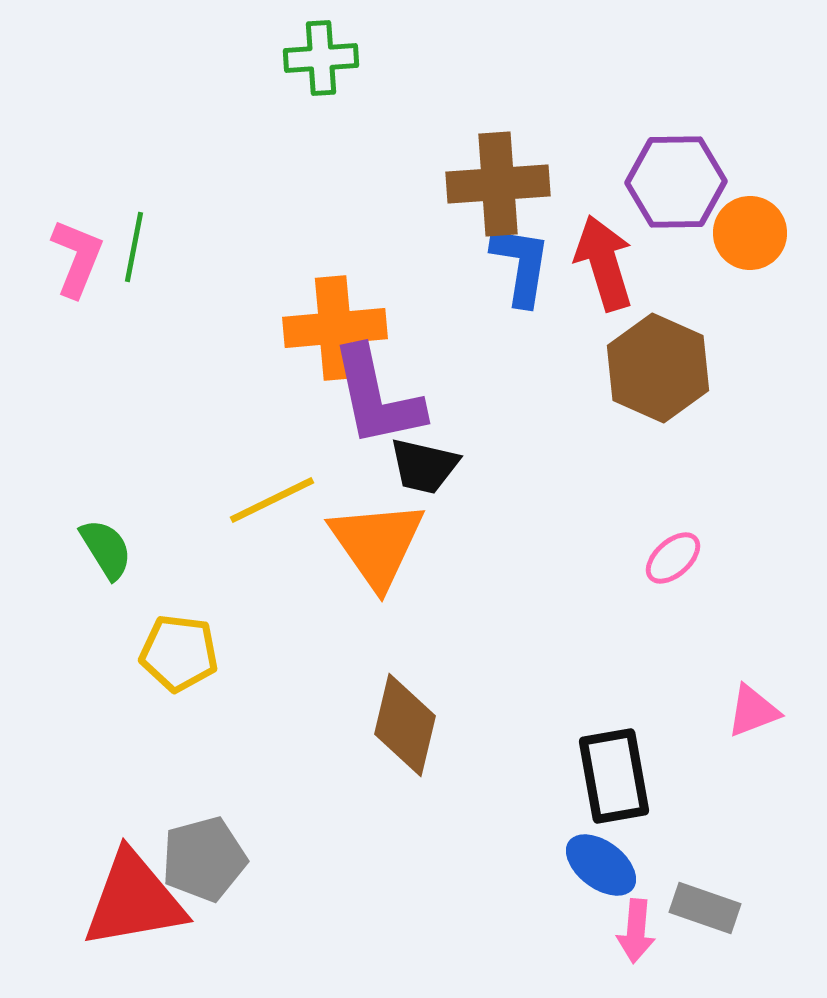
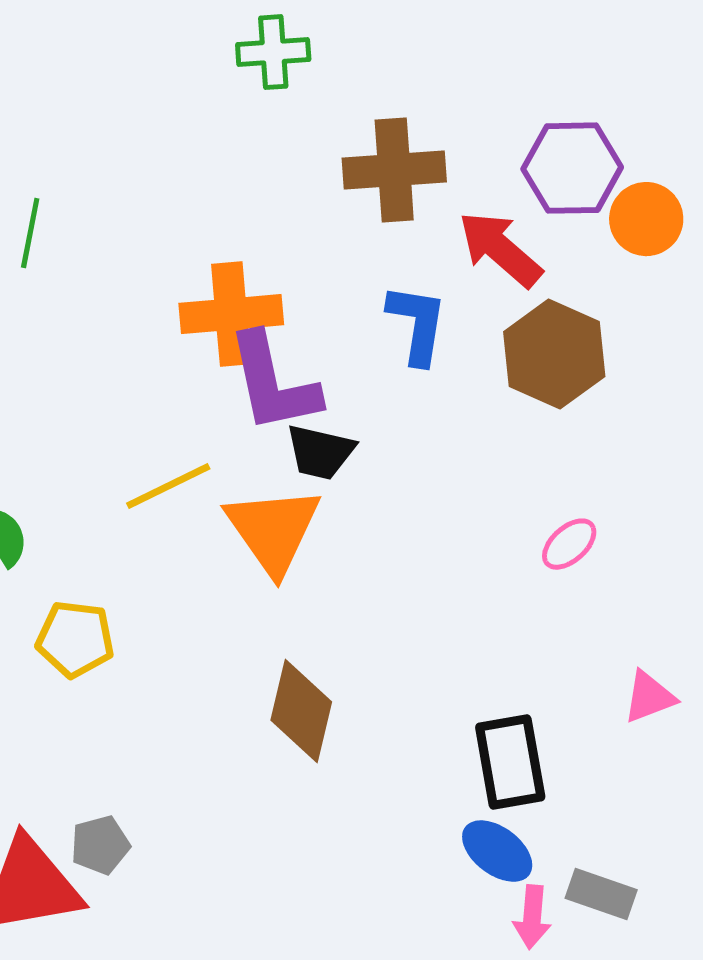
green cross: (321, 58) -> (273, 52), moved
red arrow: (604, 263) -> (500, 249), turned -32
blue L-shape: (521, 265) -> (417, 324), moved
gray pentagon: (204, 859) -> (100, 845), size x0.7

